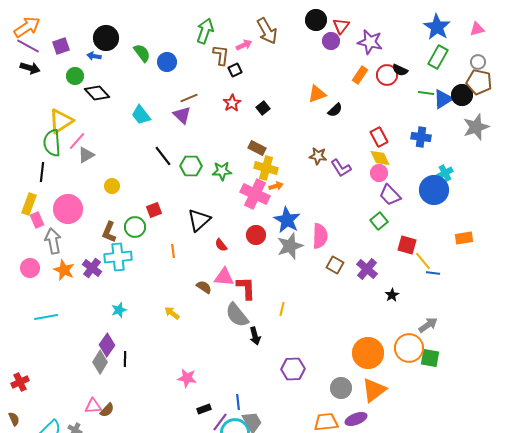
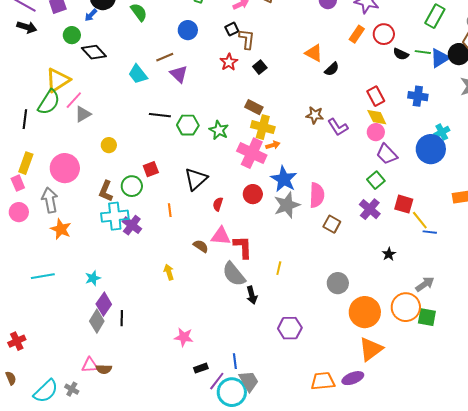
brown L-shape: (221, 55) -> (247, 39), moved
blue arrow: (94, 56) -> (91, 15), turned -56
blue circle: (167, 62) -> (188, 30), moved
black semicircle: (400, 70) -> (401, 54), moved
orange triangle: (317, 94) -> (314, 53), turned 48
brown line: (189, 98) -> (165, 57), moved
green semicircle: (52, 143) -> (49, 102), turned -144
black line: (163, 156) -> (160, 115), turned -45
green star: (222, 171) -> (219, 130), turned 30
black line: (42, 172) -> (25, 119), moved
pink rectangle: (37, 220) -> (18, 183), moved
red semicircle: (221, 245) -> (218, 204), turned 56
pink circle: (30, 268) -> (19, 212), moved
purple cross: (92, 268) -> (132, 225), moved
purple cross: (367, 269) -> (370, 209), moved
cyan star: (119, 310) -> (93, 278), moved
yellow arrow: (172, 313) -> (169, 272), turned 35
gray circle: (341, 388) -> (338, 283), moved
brown semicircle: (107, 410) -> (104, 369), turned 49

